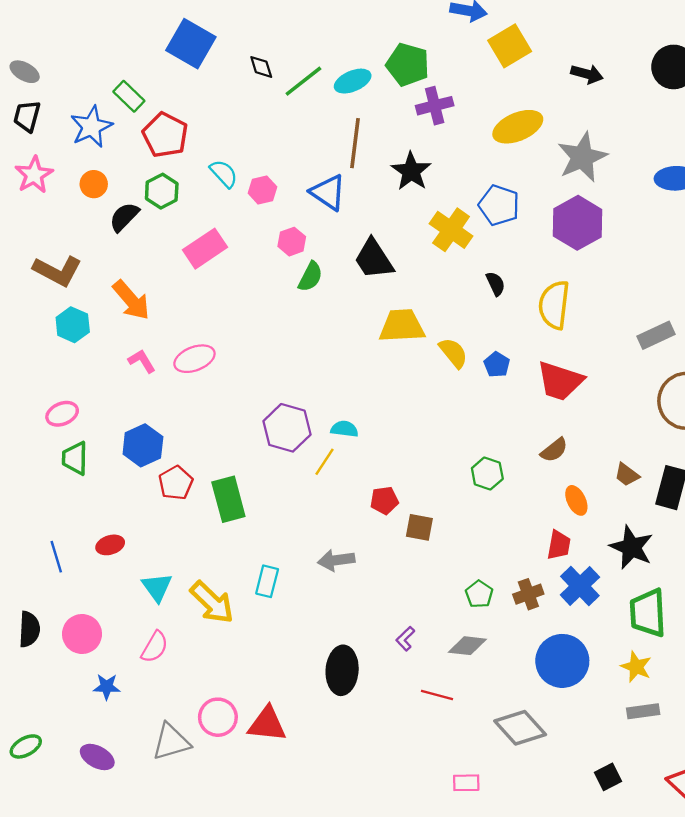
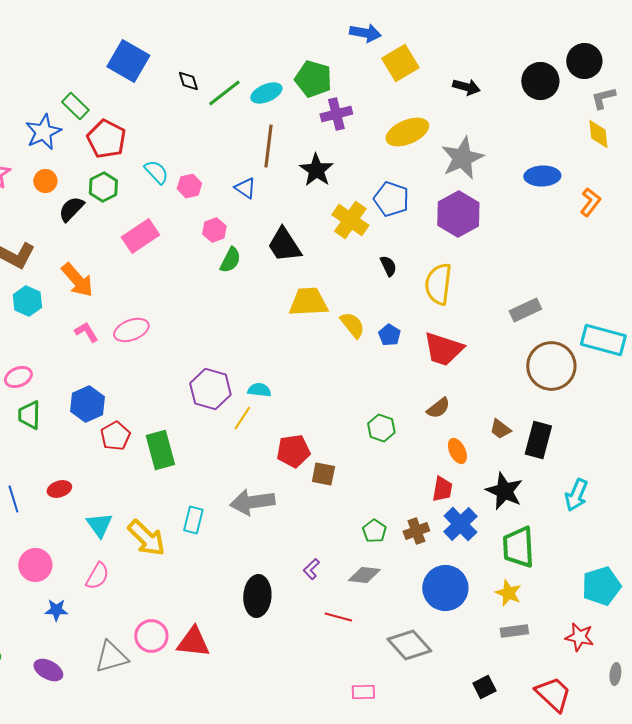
blue triangle: (328, 192) -> (245, 188), size x0.7
red pentagon: (384, 500) -> (293, 451), size x1.4
gray arrow: (336, 560) -> (252, 502), size x1.4

